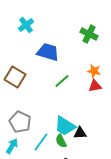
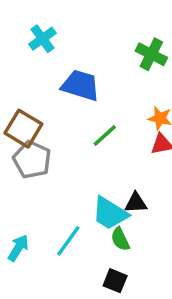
gray pentagon: (20, 122) -> (32, 160), moved
black triangle: (80, 133) -> (136, 203), moved
green semicircle: (61, 141) -> (120, 239), moved

